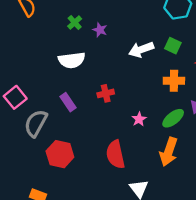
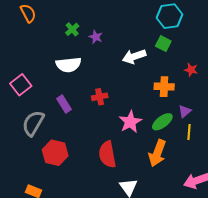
green square: (173, 46) -> (163, 44), moved
pink square: (15, 97) -> (21, 85), moved
pink star: (139, 119) -> (130, 122), size x1.6

